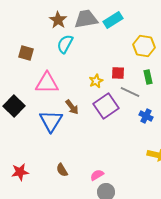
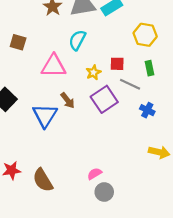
cyan semicircle: (65, 44) -> (77, 40), moved
pink triangle: (47, 83) -> (54, 66), moved
brown semicircle: (62, 170) -> (43, 180), moved, size x1.6

